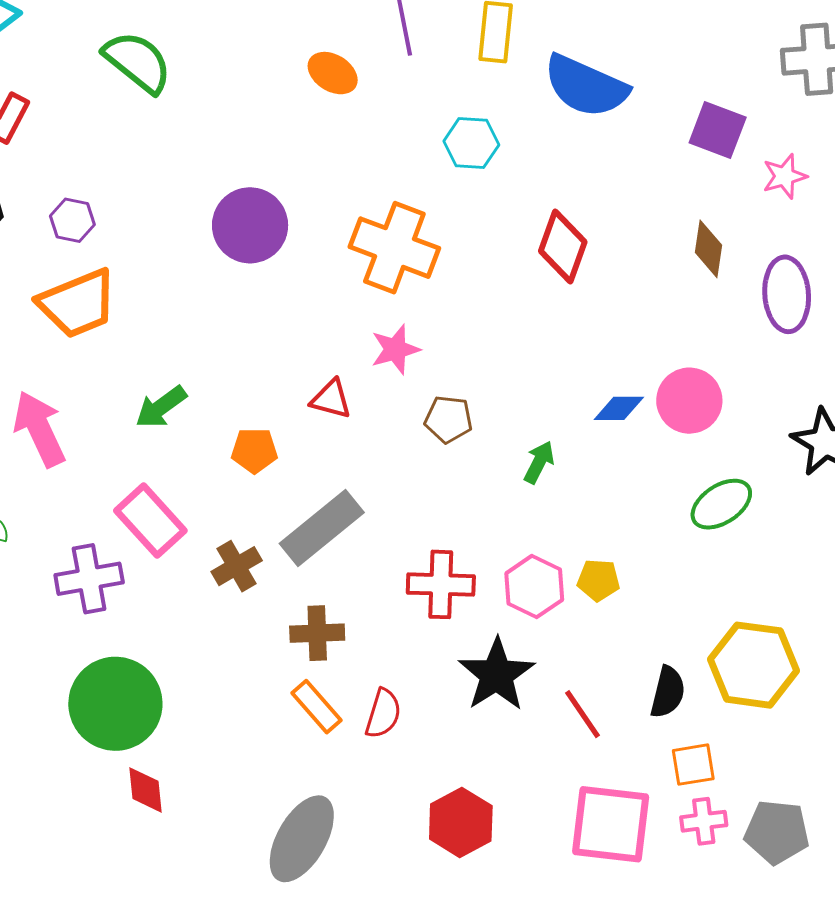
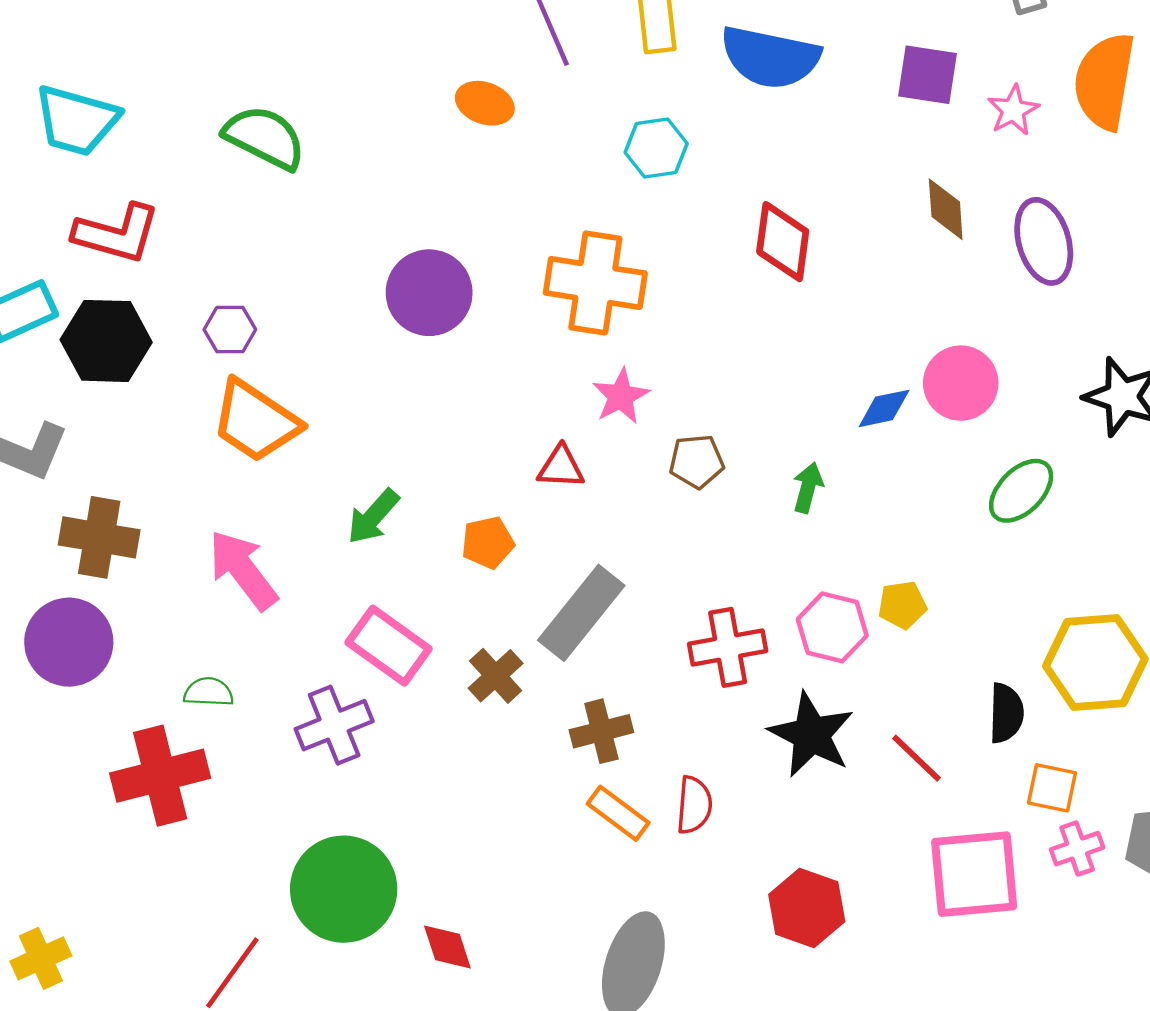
orange trapezoid: (78, 303) -> (256, 421), turned 68
green circle: (115, 704) -> (344, 889), moved
orange square: (693, 765) -> (1052, 788), turned 33

